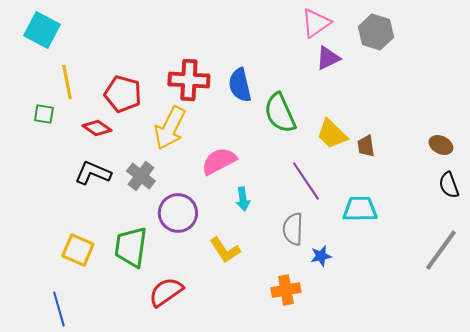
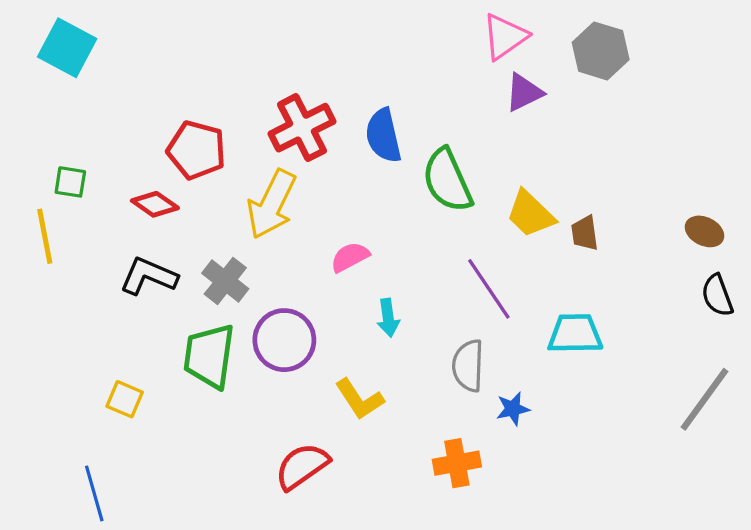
red cross: (189, 80) -> (302, 128), turned -30
yellow line: (67, 82) -> (45, 236), moved
pink semicircle: (219, 161) -> (350, 257), size x0.7
green trapezoid: (131, 247) -> (209, 356), moved
yellow square: (78, 250) -> (125, 399), size x0.7
red semicircle: (166, 292) -> (302, 466), moved

